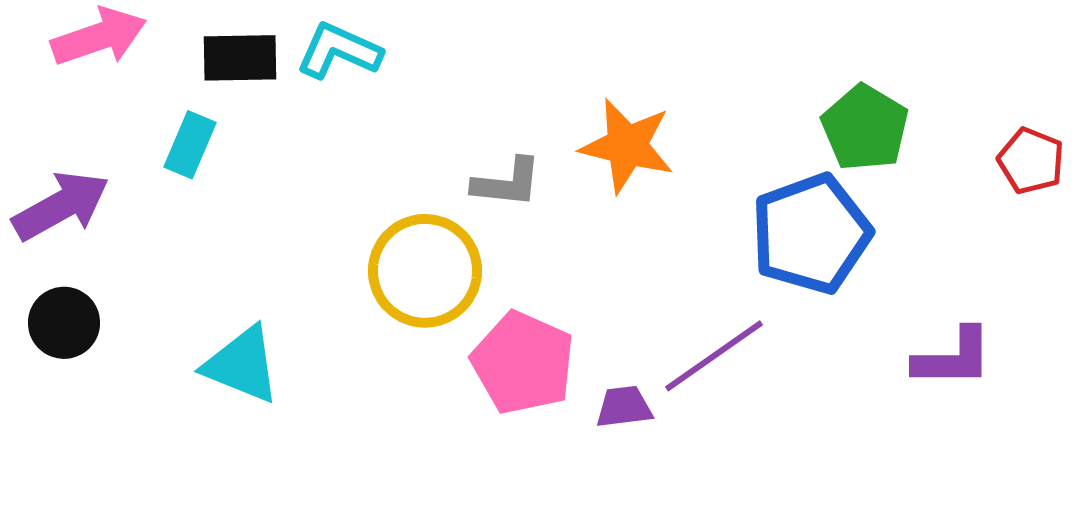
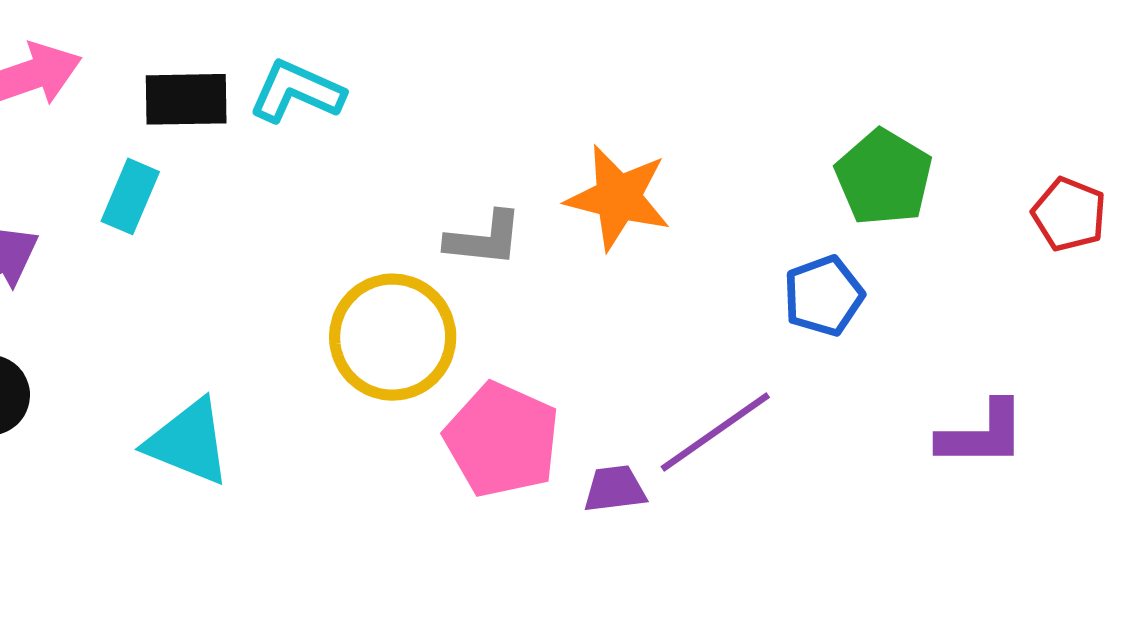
blue pentagon: (811, 234) -> (824, 296), size x0.6

